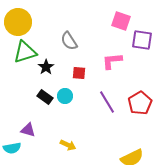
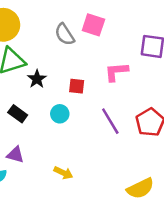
pink square: (121, 21) -> (93, 25), moved
gray semicircle: (69, 41) -> (65, 34), moved
black rectangle: (45, 97) -> (18, 114), moved

